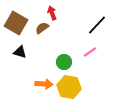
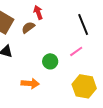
black line: (97, 25) -> (83, 24), turned -65
yellow hexagon: (69, 87) -> (84, 86), moved

